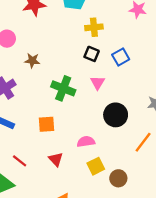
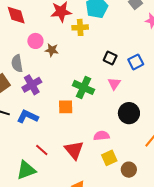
yellow cross: (94, 27) -> (80, 27), moved
brown star: (32, 61) -> (52, 50), moved
orange square: (46, 124) -> (66, 107), moved
red triangle: (56, 159) -> (74, 150), size x1.5

